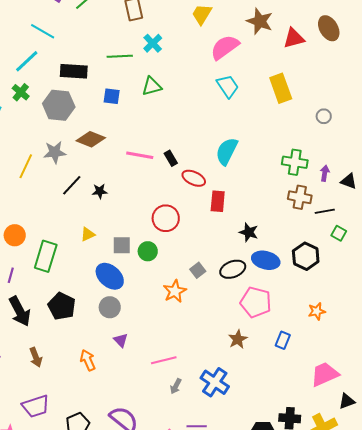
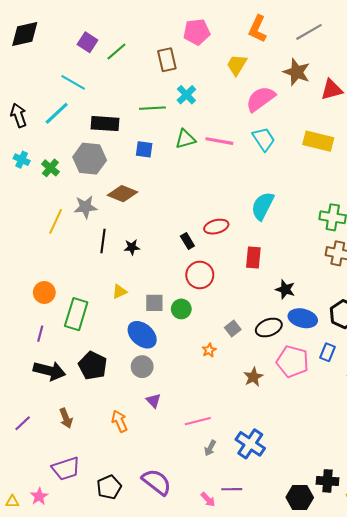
yellow rectangle: (281, 88) -> (318, 141), turned -56
green cross: (21, 92) -> (50, 168), moved
pink line: (140, 155) -> (219, 141), moved
black rectangle: (171, 158) -> (187, 241), moved
red ellipse: (194, 178) -> (216, 227), moved, turned -40
black line: (72, 185) -> (103, 241), turned -35
orange star: (175, 291) -> (209, 350), size x0.6
black arrow: (20, 311) -> (49, 371), turned -48
brown star: (238, 339) -> (253, 377), moved
blue rectangle: (283, 340) -> (328, 352), moved

